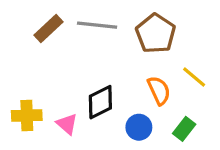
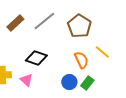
gray line: (97, 25) -> (44, 21), turned -45
black diamond: (100, 102) -> (36, 58), moved, turned 45
green rectangle: (184, 129) -> (87, 83), moved

